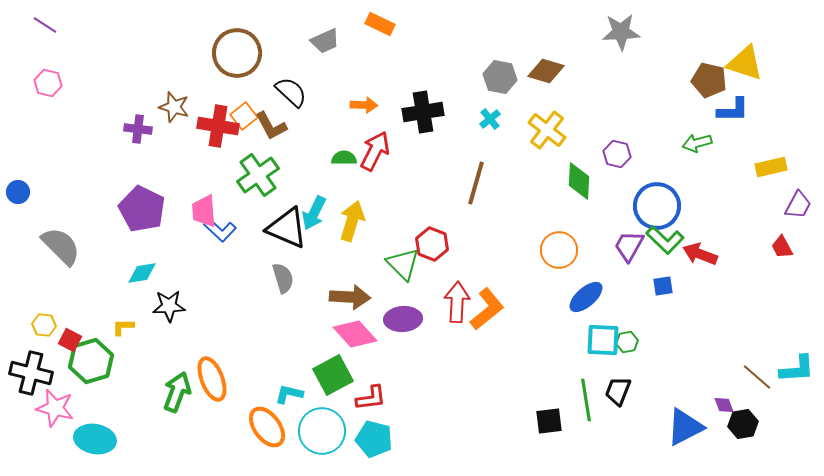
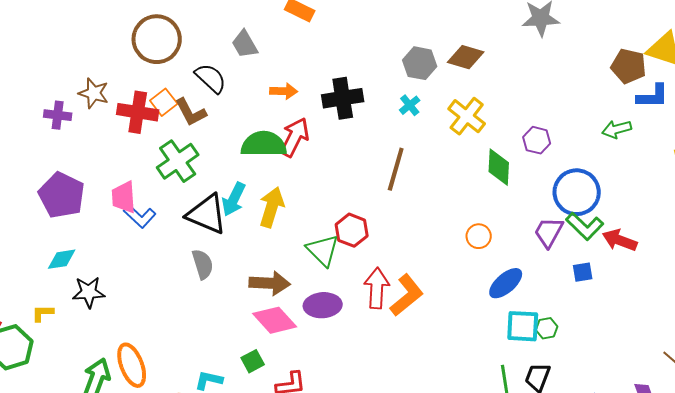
gray trapezoid: (325, 41) -> (245, 44), moved, turned 84
green semicircle: (344, 158) -> (264, 144), size x1.8
orange circle: (559, 250) -> (479, 236), size x0.7
green square: (333, 375) -> (253, 361), size x0.6

